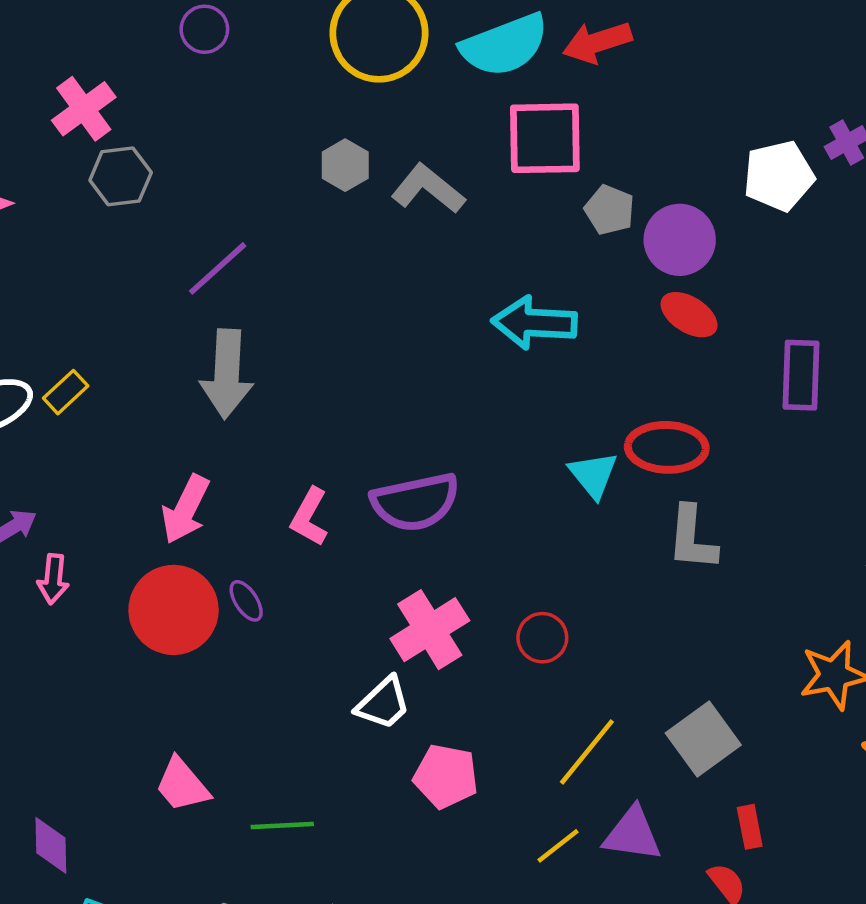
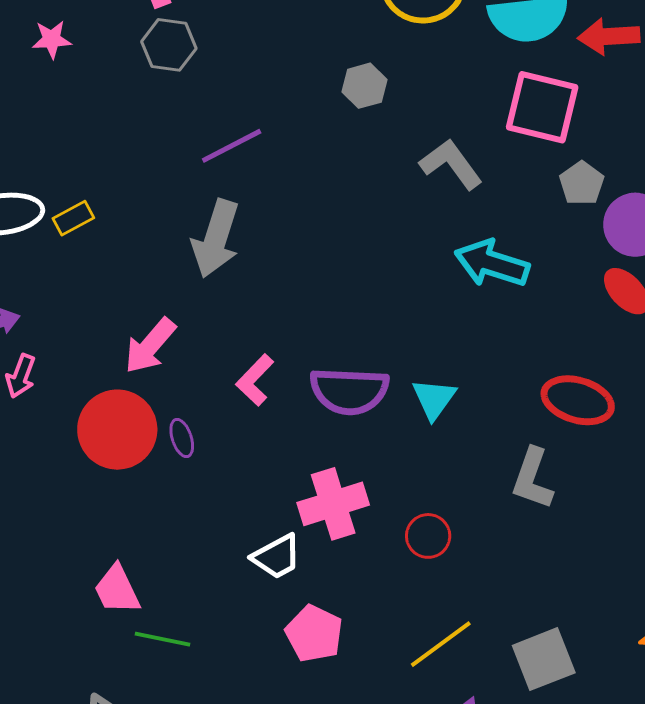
gray L-shape: (428, 189) -> (451, 164), moved
cyan triangle: (593, 475) -> (434, 399), moved
gray L-shape: (692, 538) -> (532, 479), moved
pink trapezoid: (182, 785) -> (117, 590), moved

